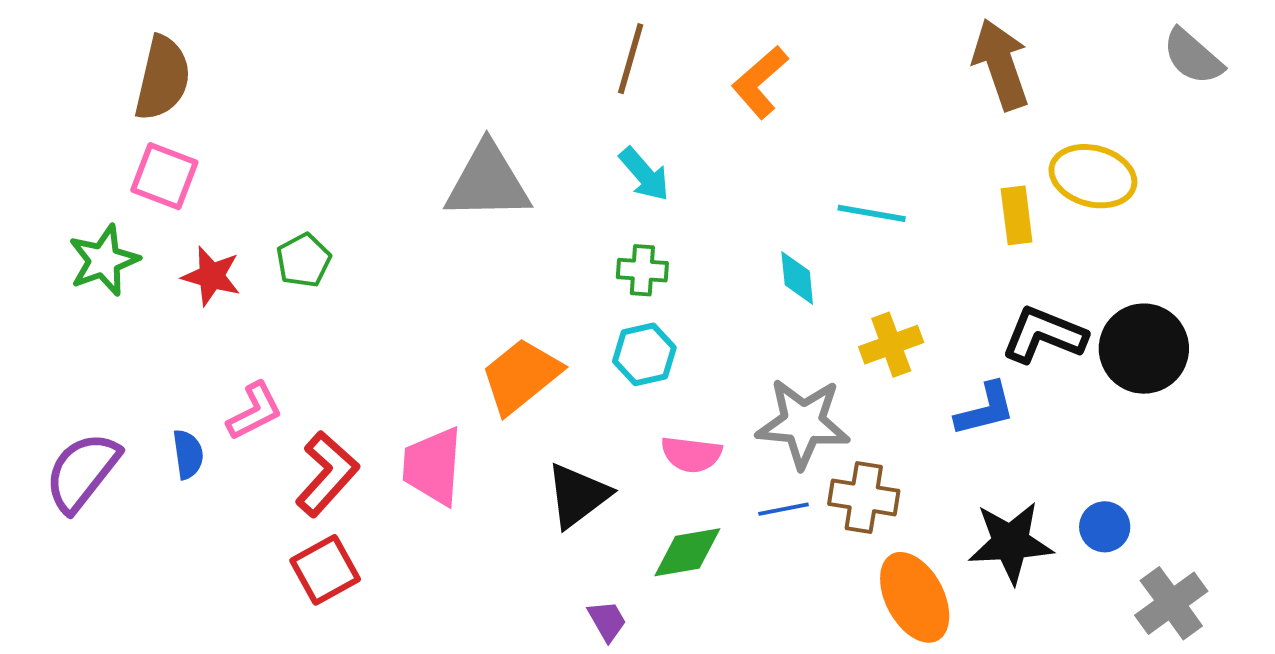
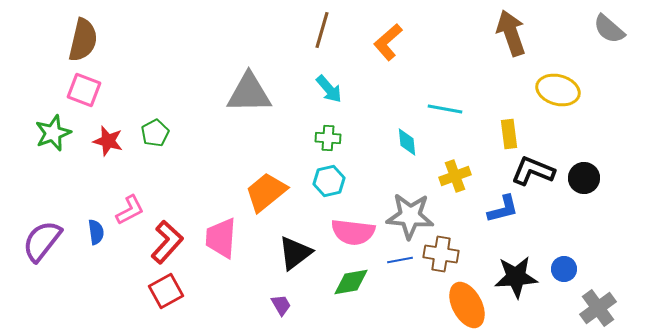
yellow rectangle: (1017, 215) -> (509, 134), moved
black circle: (1144, 349) -> (584, 178), size x0.7
pink semicircle: (691, 454) -> (353, 232), size x1.4
purple trapezoid: (607, 621) -> (281, 305), moved

